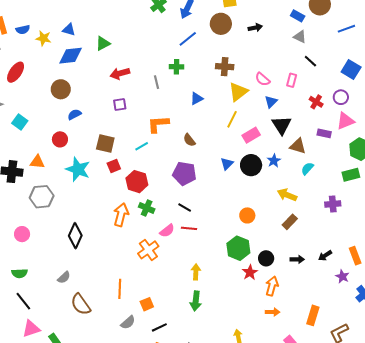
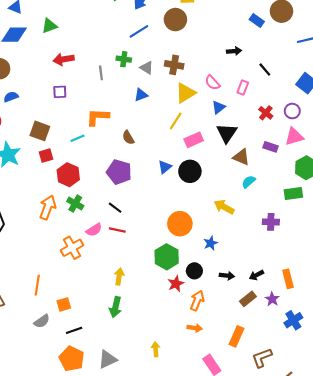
black arrow: (255, 28) -> (234, 51), moved
gray triangle: (300, 37) -> (147, 68), moved
blue star: (274, 161) -> (211, 243), moved
orange circle: (247, 215) -> (180, 224), size x1.5
brown rectangle: (290, 222) -> (248, 299), moved

